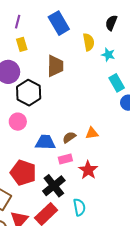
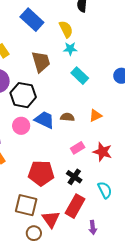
cyan star: (108, 55) -> (70, 49), moved
cyan rectangle: (117, 83) -> (80, 76), moved
brown semicircle: (69, 137) -> (67, 117), moved, turned 56
blue trapezoid: (45, 142) -> (44, 120), moved, turned 40
black cross: (54, 186) -> (74, 177), size x0.7

